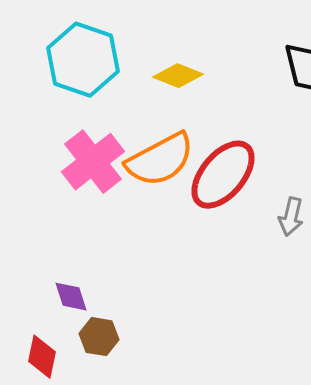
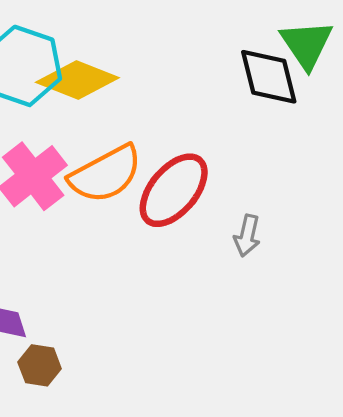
yellow diamond: (178, 76) -> (77, 80), moved, size x1.5

